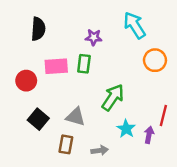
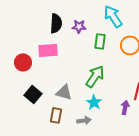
black semicircle: (38, 29) -> (56, 23), moved
green rectangle: (84, 64) -> (100, 41), moved
cyan star: (126, 129) -> (94, 102), moved

